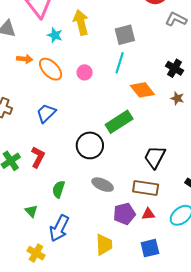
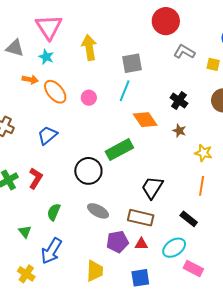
cyan star: (55, 35) -> (46, 57), moved

